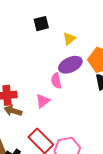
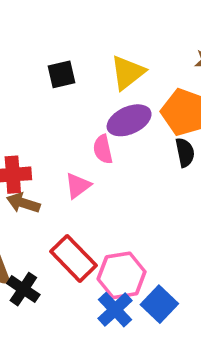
black square: (41, 24) -> (62, 74), moved
yellow triangle: (69, 39) -> (128, 73), size x1.5

